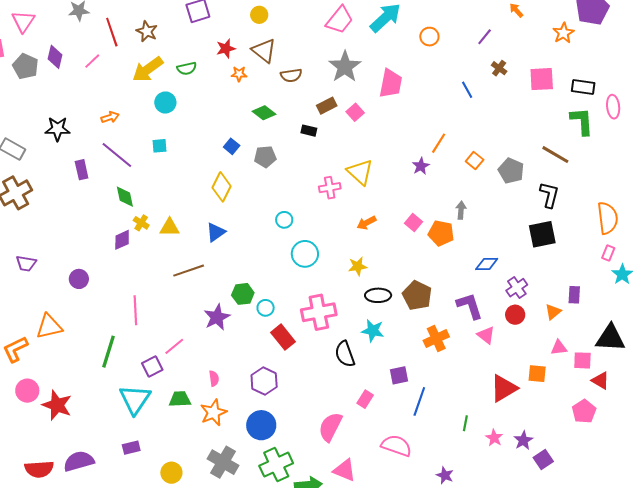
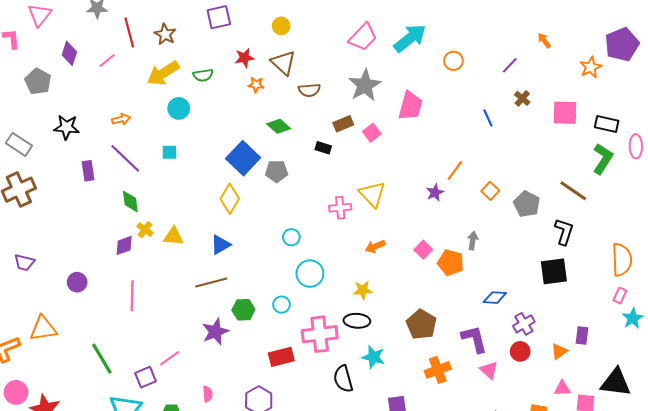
gray pentagon: (25, 66) -> (38, 81), moved
green L-shape: (582, 121) -> (603, 159), turned 32
blue square: (232, 146) -> (243, 158), size x2.0
brown line: (189, 271) -> (211, 282), moved
black ellipse: (378, 295) -> (357, 321), moved
cyan circle: (266, 308) -> (282, 305), moved
pink line: (135, 310) -> (132, 296), moved
red rectangle: (283, 337) -> (281, 357), turned -70
green line: (108, 352) -> (102, 359), turned -52

